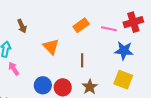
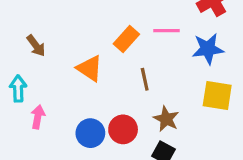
orange rectangle: (81, 25) -> (126, 39), moved
pink line: (109, 29) -> (167, 31), moved
pink arrow: (14, 69) -> (38, 117), turned 56

